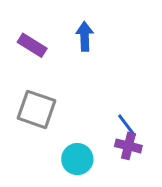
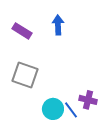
blue line: (127, 126) -> (71, 110), moved

